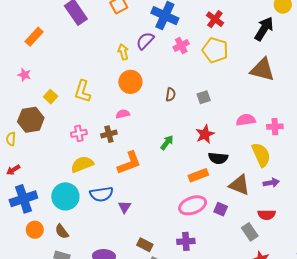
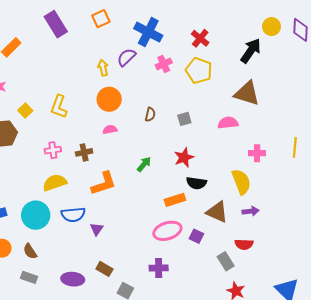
pink semicircle: (123, 114) -> (110, 130), moved
pink semicircle: (246, 120) -> (228, 123), moved
brown rectangle: (145, 245) -> (104, 269), moved

